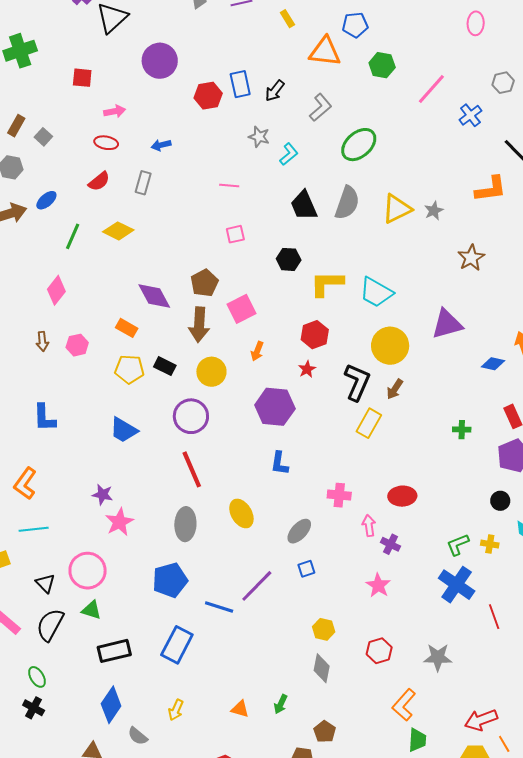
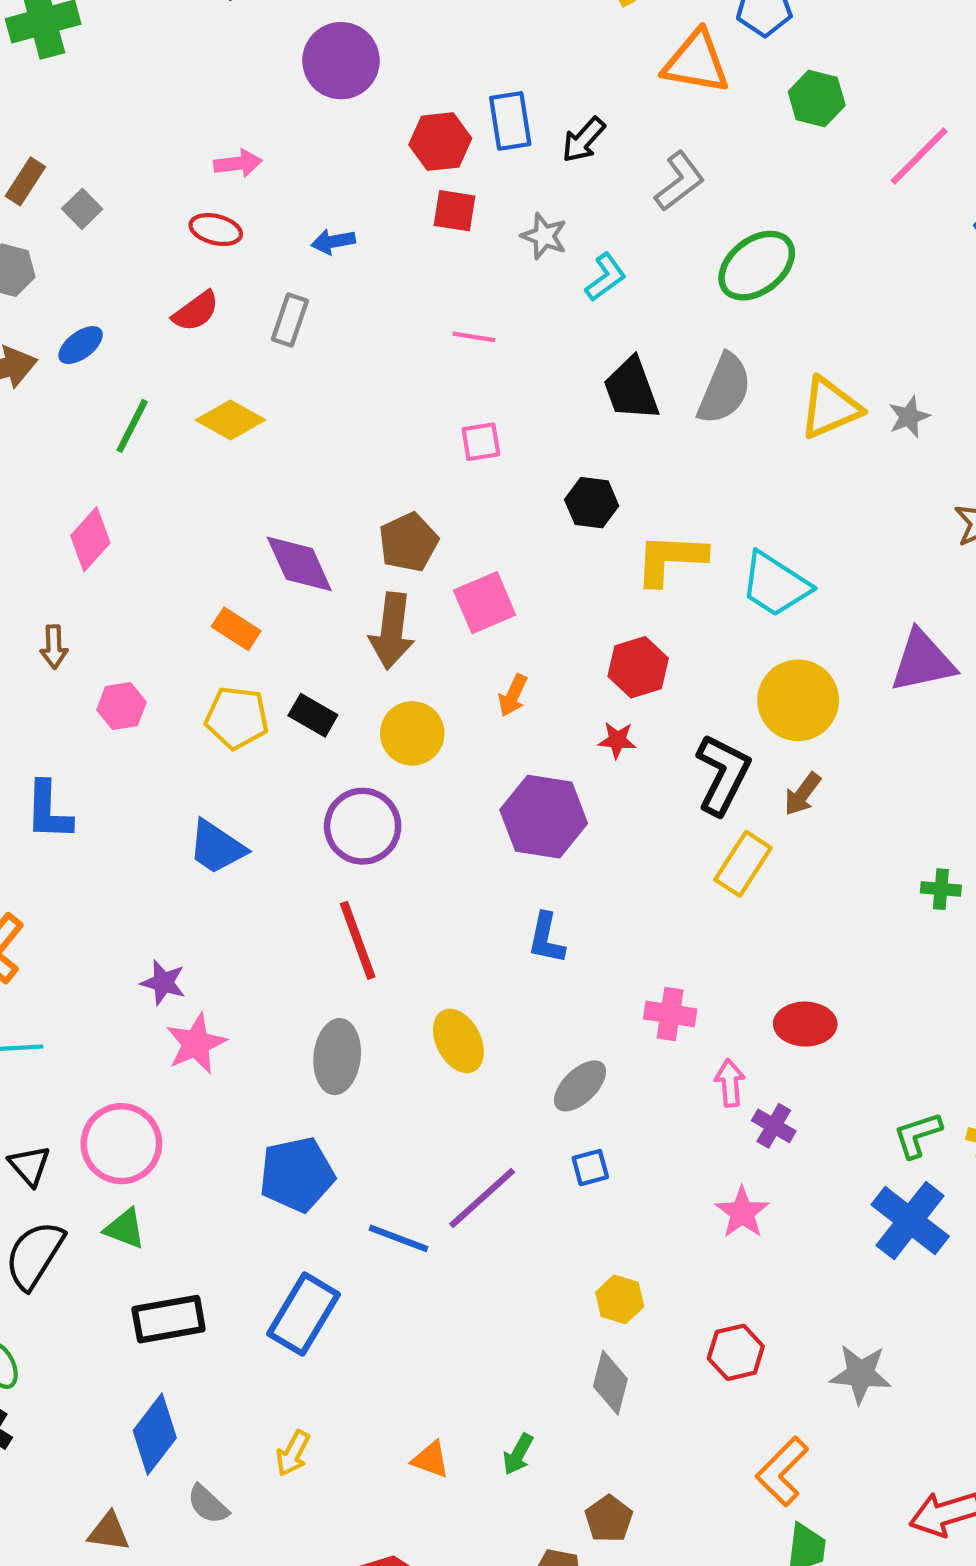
red square: (82, 78) -> (454, 211), moved
pink hexagon: (77, 345) -> (121, 706), moved
red star: (307, 369) -> (617, 740), turned 30

